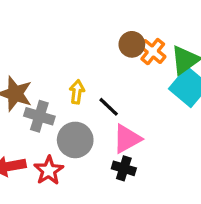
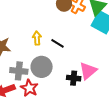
gray cross: (39, 116) -> (19, 71), moved
pink triangle: (127, 139) -> (88, 71), moved

